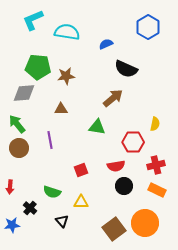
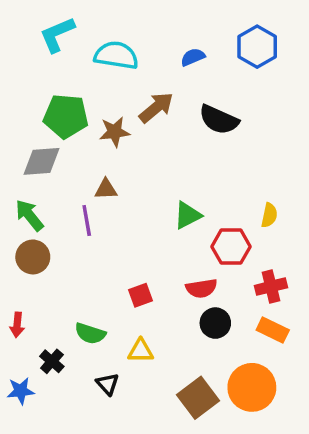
blue semicircle: (106, 44) -> (193, 57), moved
brown arrow: (113, 98) -> (156, 107), moved
green triangle: (97, 127) -> (188, 215), moved, turned -36
purple line: (50, 140) -> (87, 220), moved

